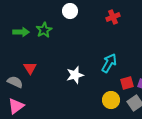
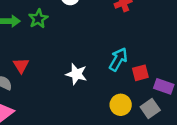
white star: (75, 75) -> (76, 74), turned 30
red square: (127, 83) -> (140, 73), moved

